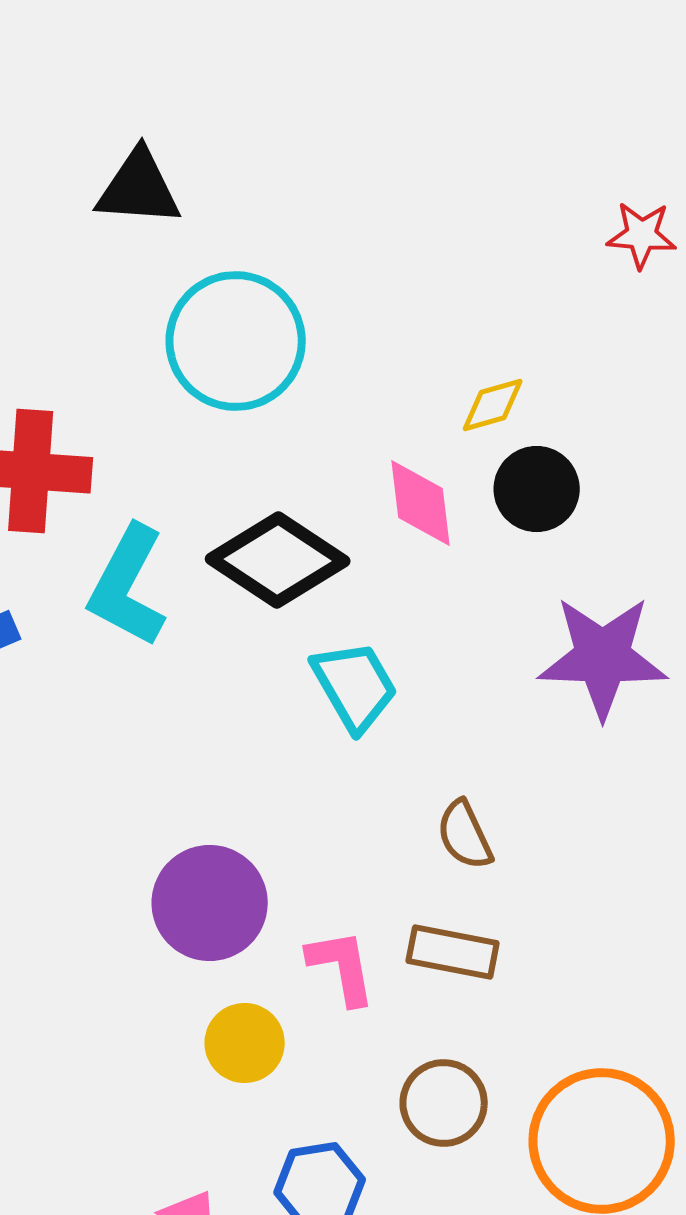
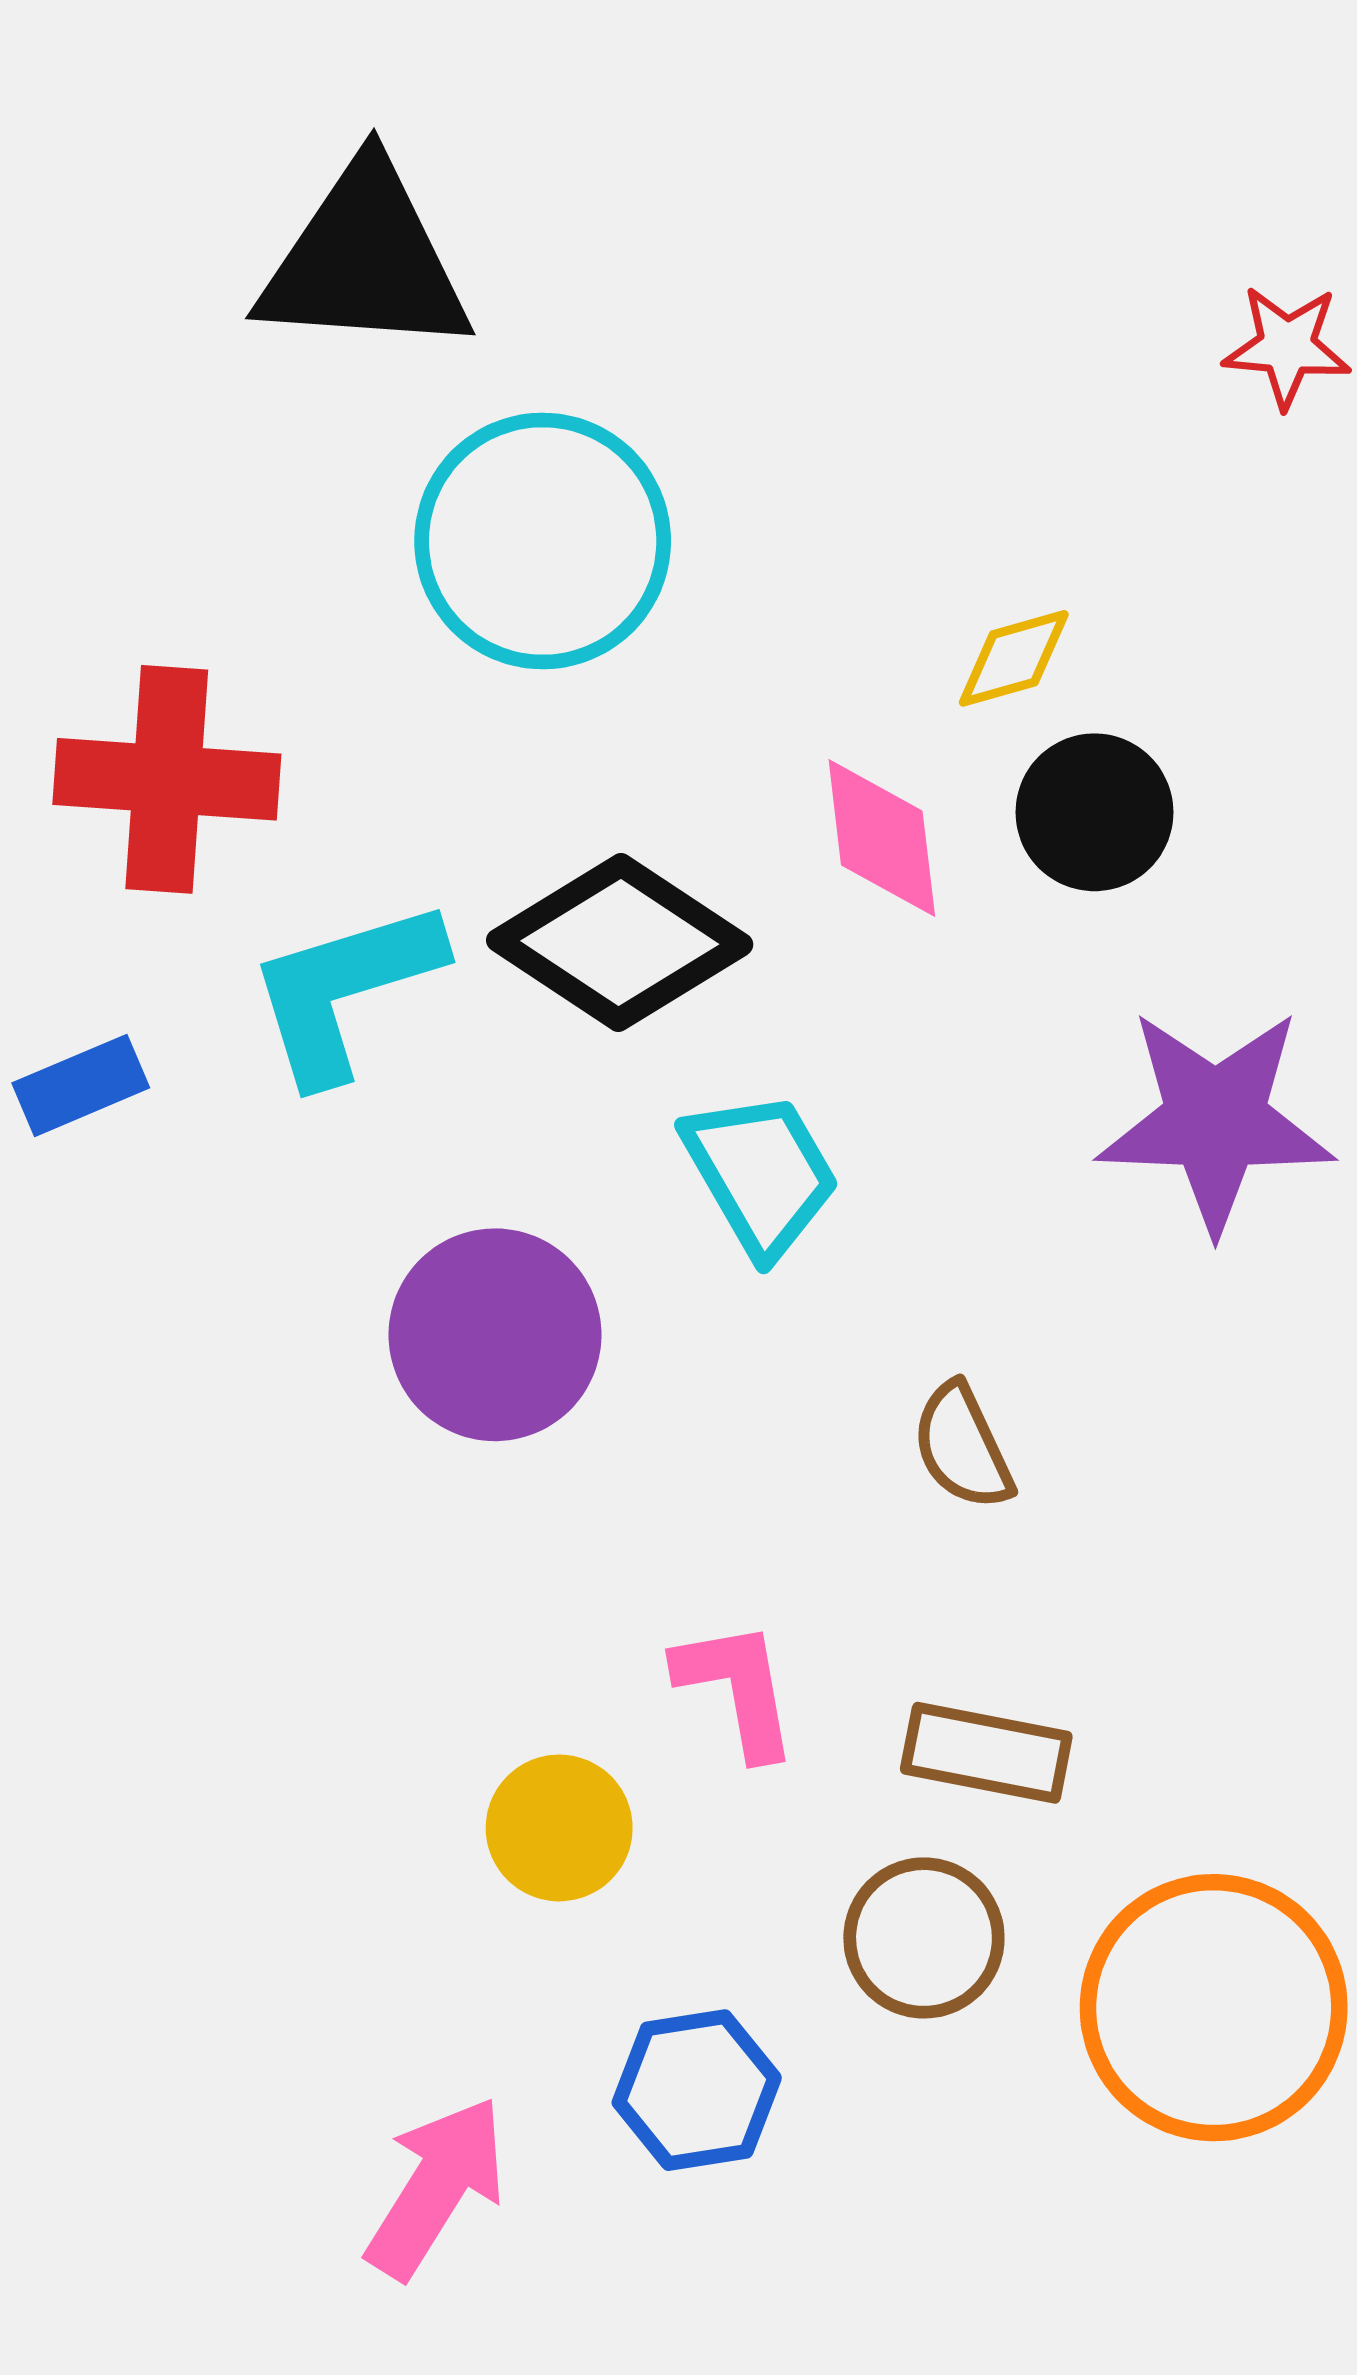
black triangle: (139, 188) -> (365, 260), size x1.4
cyan L-shape: (128, 586) -> (345, 990), turned 45
purple circle: (210, 903) -> (495, 1335), moved
brown rectangle: (453, 952) -> (986, 1753), moved

